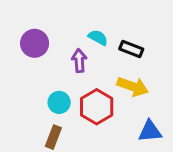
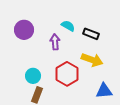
cyan circle: (59, 102) -> (33, 76), moved

